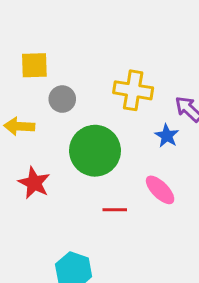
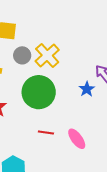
yellow cross: (133, 90) -> (47, 55), moved, turned 30
pink ellipse: (160, 190) -> (77, 139), moved

